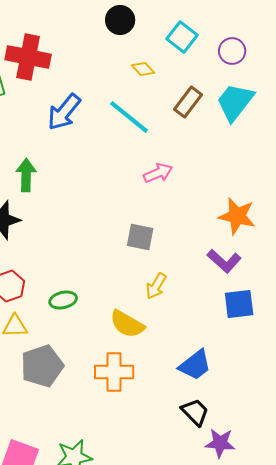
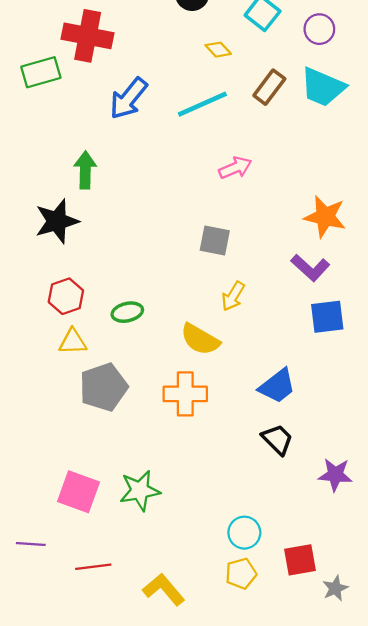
cyan trapezoid: (235, 102) -> (323, 87), turned -105
cyan line: (129, 117) -> (202, 104), turned -63
purple star: (220, 443) -> (335, 475), moved

